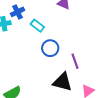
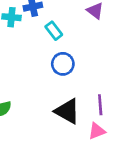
purple line: (75, 61) -> (100, 105), moved

